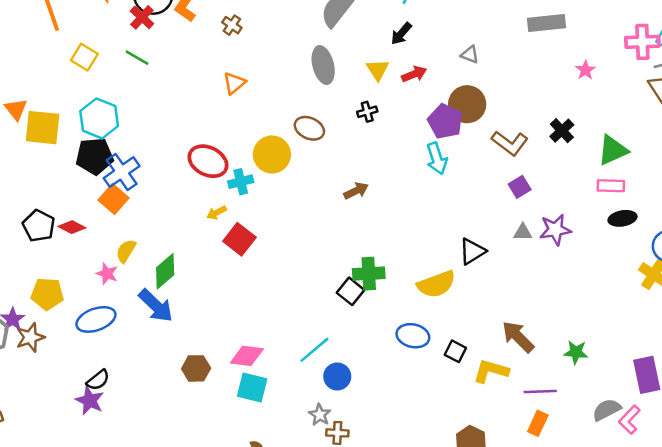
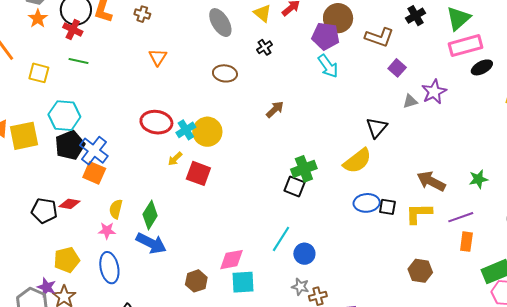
black cross: (562, 131) -> (416, 16), turned 30
yellow circle: (272, 154) -> (207, 132), moved
pink rectangle: (611, 186) -> (465, 46), size x1.5
blue ellipse: (96, 319) -> (109, 268), turned -64
blue ellipse: (413, 336) -> (367, 203), moved

